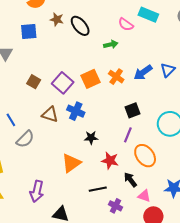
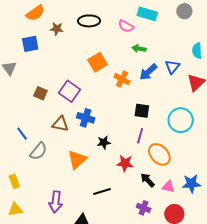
black ellipse: (80, 26) -> (89, 21), moved, turned -45
green arrow: (111, 44) -> (139, 49), moved, turned -152
orange square: (91, 79) -> (98, 62), moved
black square: (132, 110) -> (142, 111), turned 35
orange triangle: (71, 163) -> (77, 160), moved
black line: (98, 189) -> (102, 191), moved
pink triangle: (144, 196) -> (168, 187), moved
purple cross: (115, 206) -> (144, 208), moved

